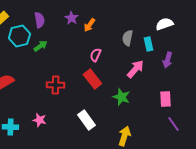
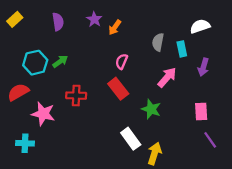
cyan hexagon: (19, 36) -> (35, 63), moved
green arrow: (40, 46) -> (60, 61), moved
pink star: (39, 120) -> (43, 114), moved, size x1.5
white rectangle: (86, 120) -> (131, 139), moved

